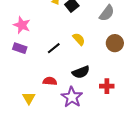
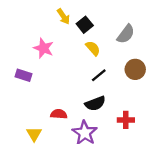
pink star: (22, 25) -> (44, 48), moved
yellow semicircle: (79, 39) -> (93, 48), moved
black line: (54, 48) -> (99, 75), moved

